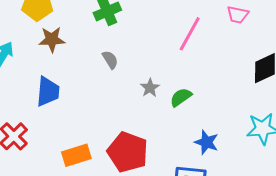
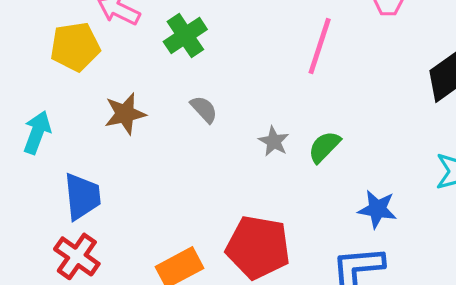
brown star: (52, 39) -> (125, 114), moved
blue trapezoid: (48, 92) -> (82, 196), moved

